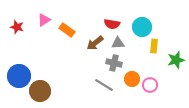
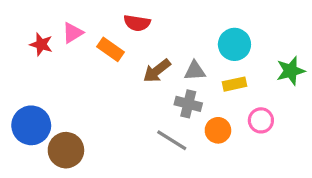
red semicircle: (112, 24) -> (137, 23), moved
red star: (17, 27) -> (41, 44), moved
yellow rectangle: (154, 46) -> (234, 84), moved, turned 72
green star: (176, 60) -> (291, 71), moved
pink circle: (150, 85) -> (261, 120), moved

